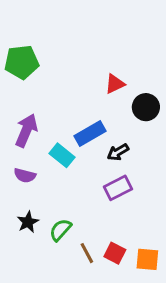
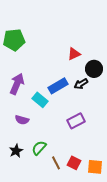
black arrow: (118, 152) -> (81, 84), moved
purple semicircle: (25, 175) -> (22, 120), moved
black star: (28, 222) -> (16, 151), moved

